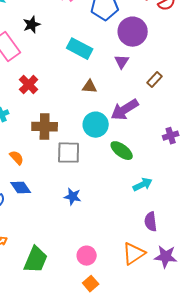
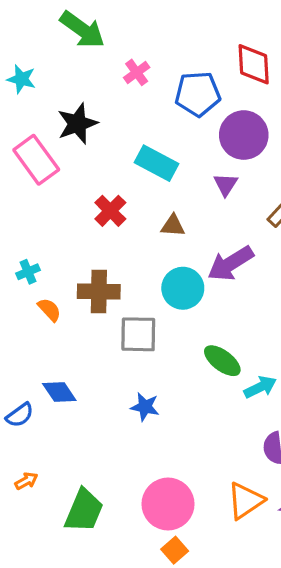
black star: (32, 25) -> (77, 124), size x1.4
red cross: (29, 85) -> (110, 211), moved
green ellipse: (122, 151) -> (222, 361), moved
orange semicircle: (17, 158) -> (49, 310), moved
pink circle: (87, 256) -> (168, 504), size x1.6

